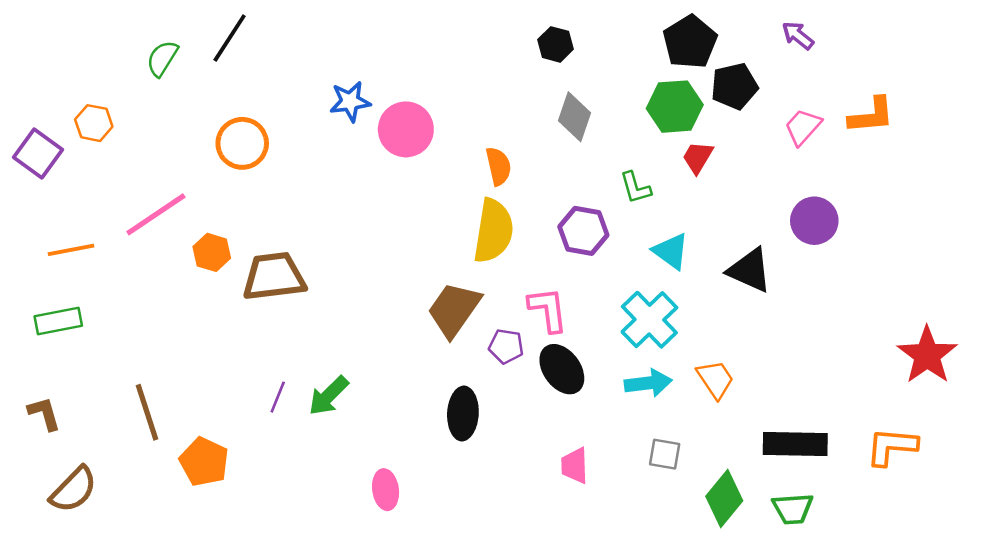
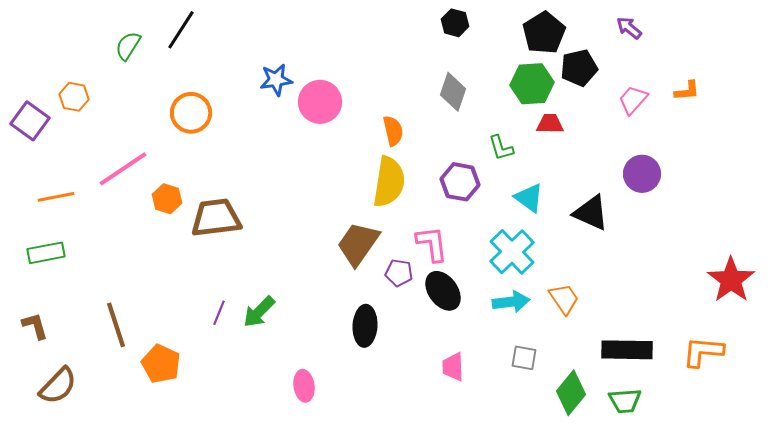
black hexagon: (556, 44) -> (455, 23), moved
orange L-shape: (871, 115) -> (687, 91), size x0.7
red trapezoid: (698, 157) -> (550, 124), turned 60

